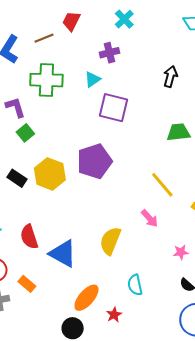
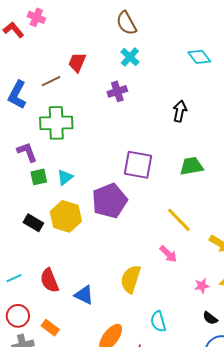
cyan triangle: (92, 79) -> (65, 177), moved
purple square: (113, 108) -> (138, 165), moved
green square: (25, 133) -> (39, 177), turned 30
blue triangle: (63, 254) -> (84, 295), size x0.7

